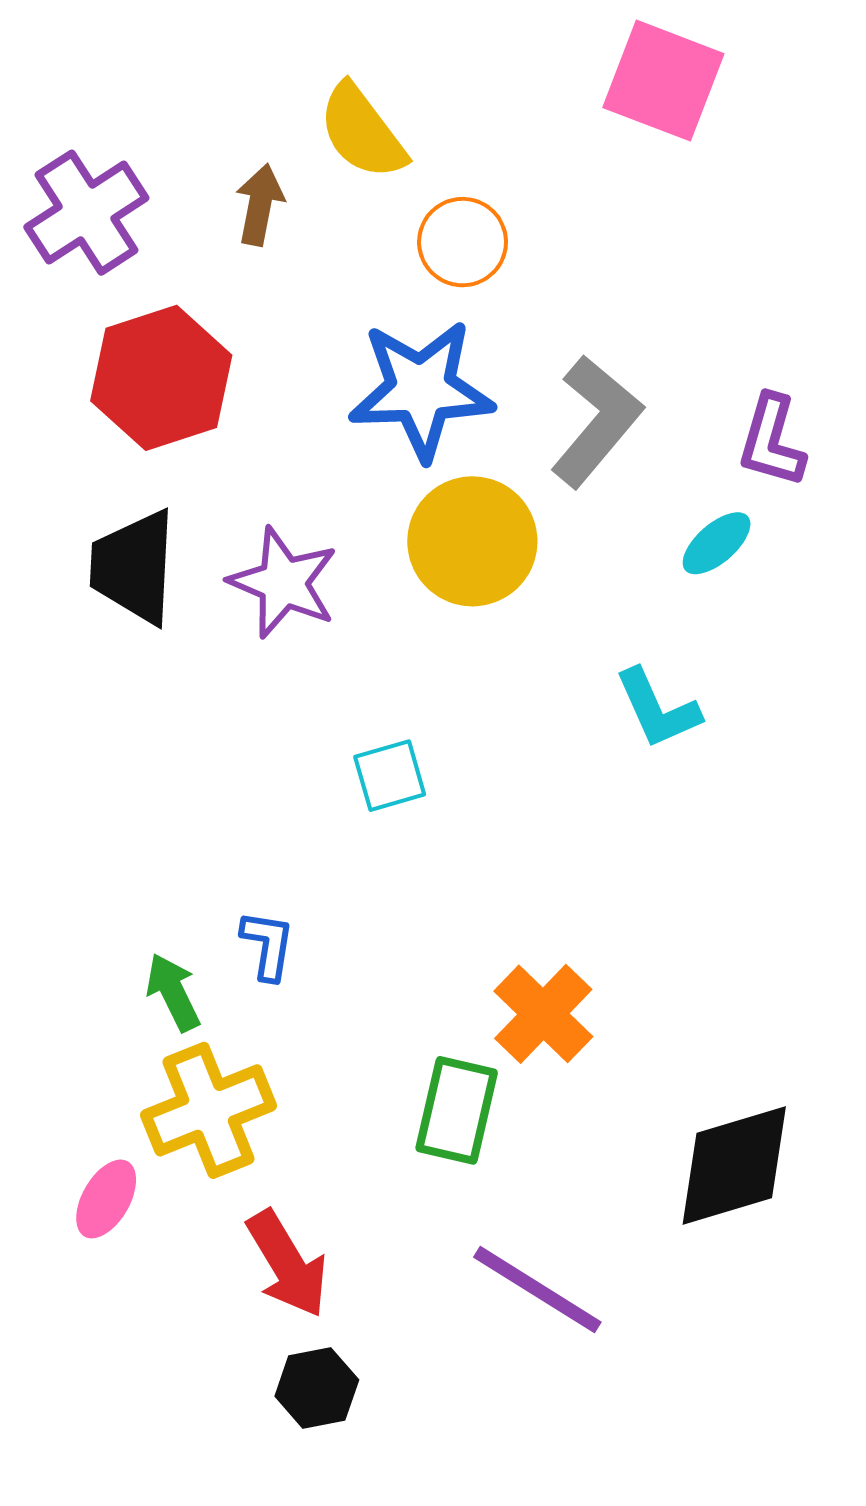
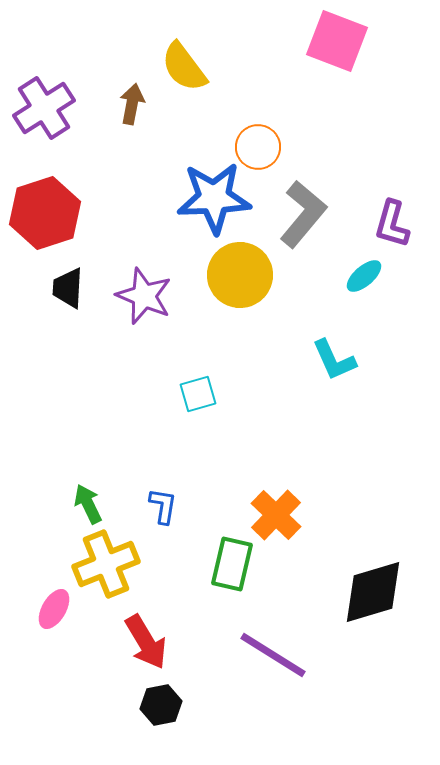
orange circle: (463, 242) -> (258, 147), moved
red hexagon: (161, 378) -> (45, 213), moved
black trapezoid: (134, 567) -> (68, 288), size x0.7
blue L-shape: (268, 945) -> (163, 506), moved

